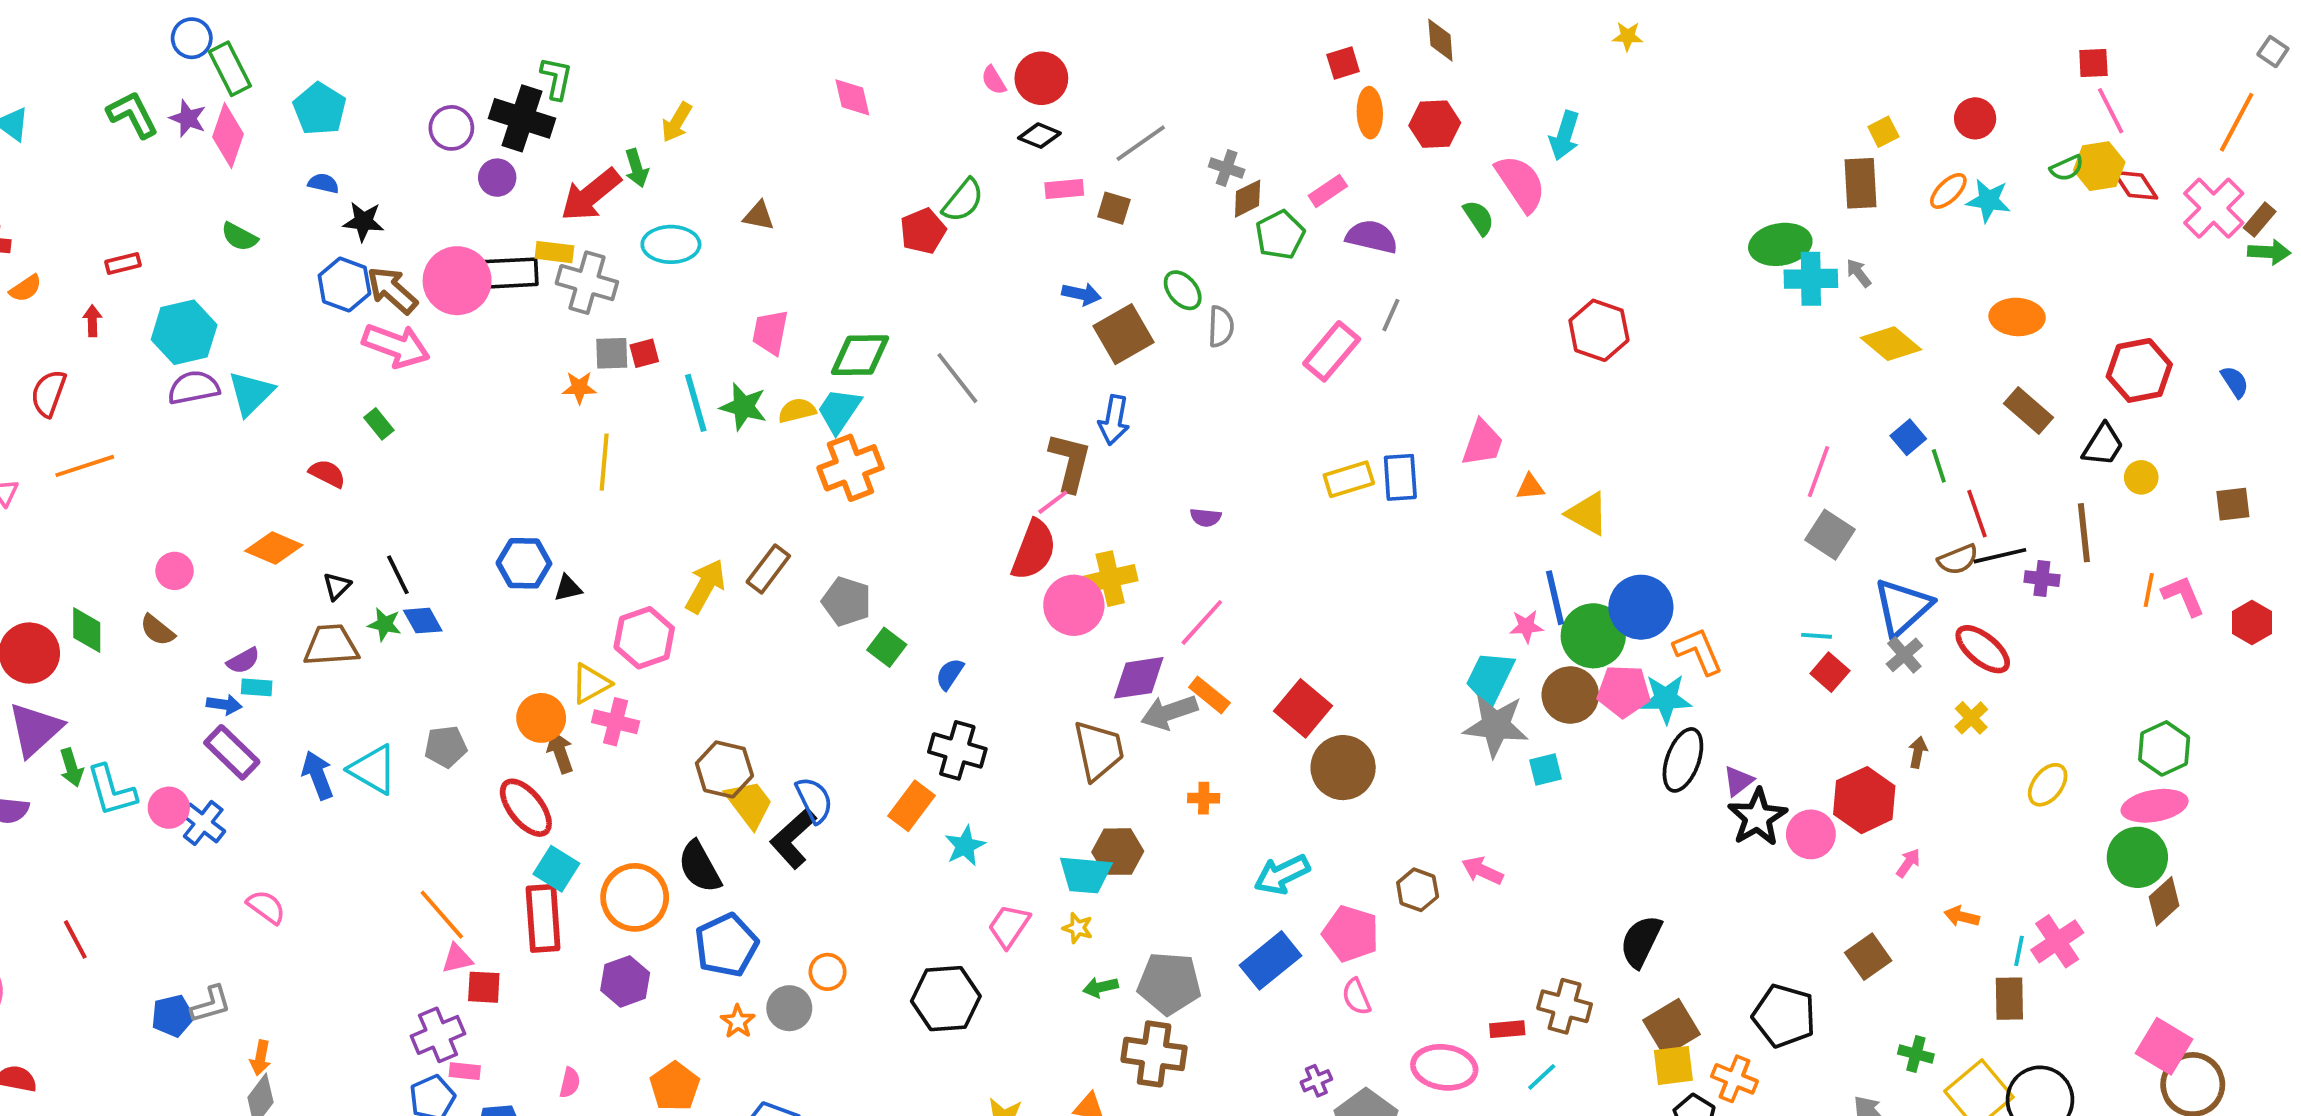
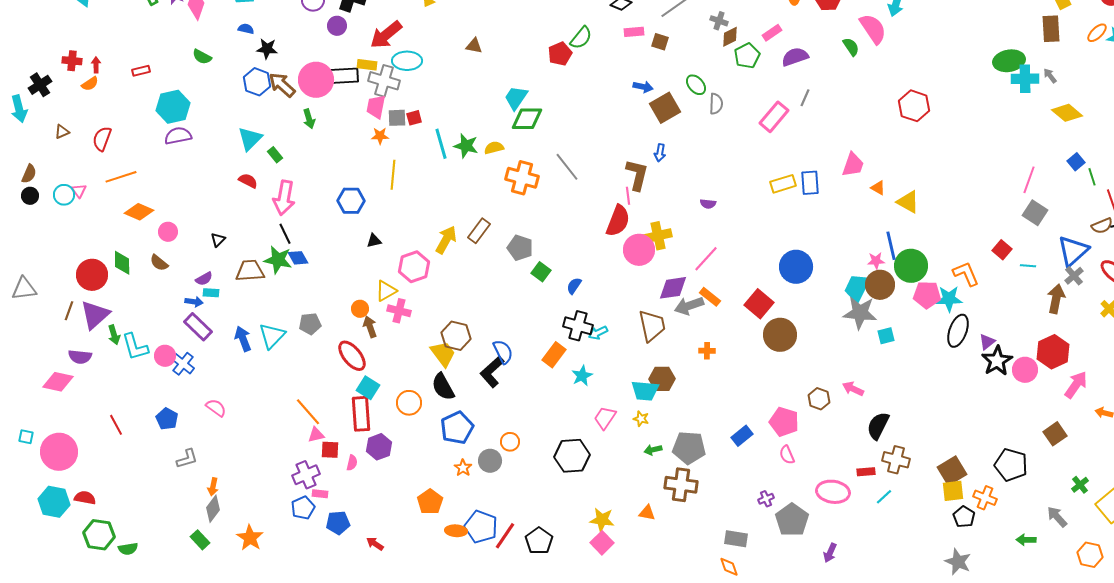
green arrow: (637, 168) -> (309, 119), moved
purple semicircle: (1372, 237) -> (795, 57), turned -32
cyan ellipse: (671, 244) -> (407, 61), moved
red arrow: (92, 321) -> (96, 65), moved
pink trapezoid: (770, 332) -> (376, 107), moved
pink arrow: (396, 346) -> (284, 198), moved, turned 80
gray line: (957, 378) -> (567, 167), moved
cyan triangle: (251, 393) -> (250, 139), moved
cyan trapezoid: (839, 411) -> (516, 98), moved
blue arrow: (1114, 420) -> (660, 153), size x0.7
orange cross: (850, 468) -> (522, 178), turned 36
orange triangle: (1530, 487) -> (878, 188), turned 35
pink line: (1053, 502) -> (628, 196), turned -60
orange diamond: (274, 548) -> (139, 212), moved
blue hexagon: (524, 563) -> (351, 201), moved
black triangle: (337, 586) -> (218, 240), moved
blue circle: (1641, 607) -> (796, 267), moved
green star: (385, 624) -> (278, 260), size x1.6
red square: (1830, 672) -> (1002, 250), moved
brown circle: (1570, 695) -> (880, 285), moved
orange circle: (541, 718) -> (360, 309), size x0.7
brown arrow: (1918, 752) -> (1056, 299), moved, size x1.8
cyan triangle: (373, 769) -> (272, 336), turned 44
yellow trapezoid: (749, 804) -> (443, 354), moved
pink arrow: (1908, 863) -> (1076, 385), size x1.8
cyan arrow: (1282, 875) -> (598, 333), moved, size x0.7
orange circle: (635, 897) -> (409, 403), size x0.7
black semicircle: (1641, 941) -> (878, 426), moved
blue rectangle: (1271, 960) -> (742, 436), size x0.7
purple hexagon: (625, 981) -> (379, 447), moved
blue pentagon: (173, 1016) -> (167, 419), moved, turned -30
green cross: (1916, 1054) -> (1080, 485), turned 36
pink semicircle: (570, 1083) -> (352, 463), moved

